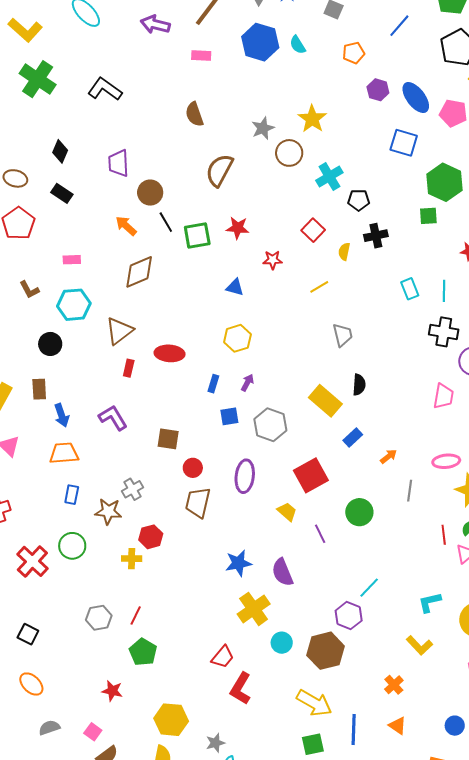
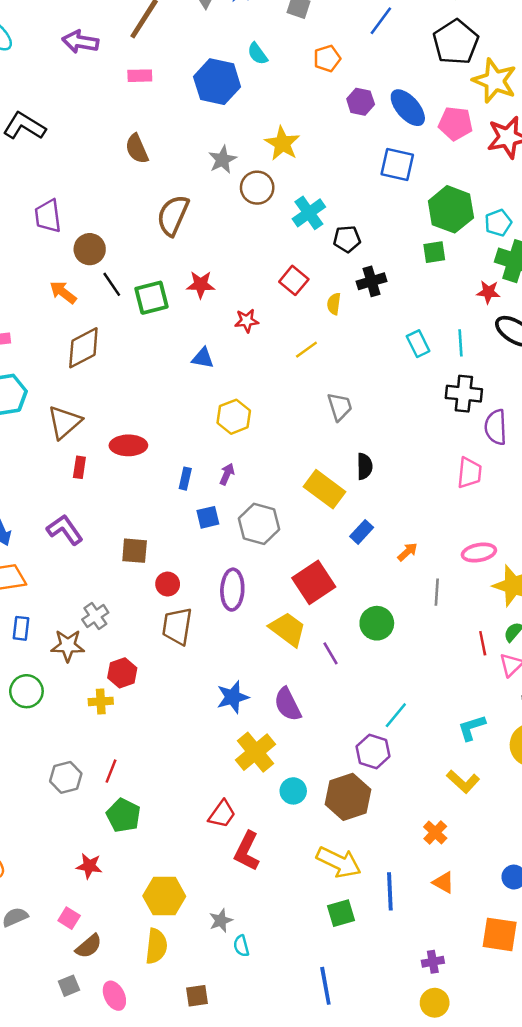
blue hexagon: (260, 42) -> (217, 82), moved
yellow hexagon: (237, 338) -> (234, 417), moved
yellow trapezoid: (287, 512) -> (288, 629), size x1.5

